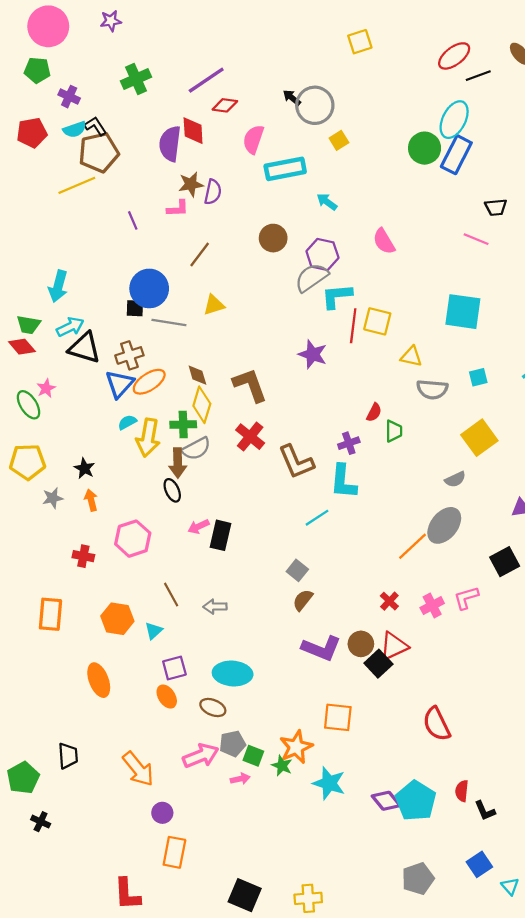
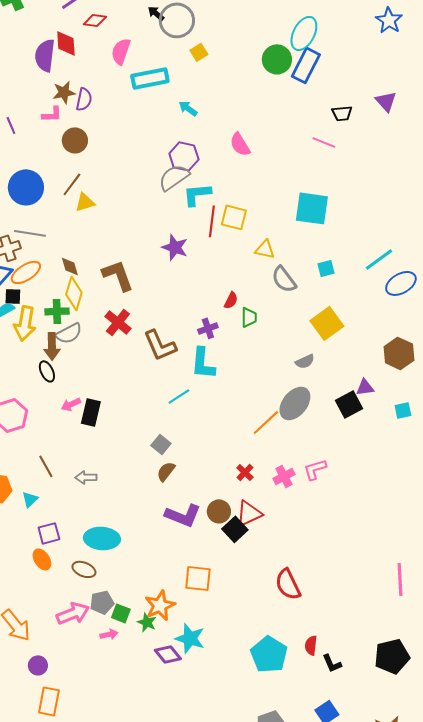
brown circle: (273, 238) -> (75, 140), moved
brown line: (200, 254) -> (72, 184), moved
black square: (135, 308) -> (13, 296), moved
gray line: (169, 322) -> (30, 233), moved
gray semicircle: (432, 389) -> (284, 279), turned 48
black square: (505, 562) -> (349, 404), moved
purple diamond: (386, 801) -> (168, 654), moved

